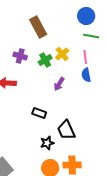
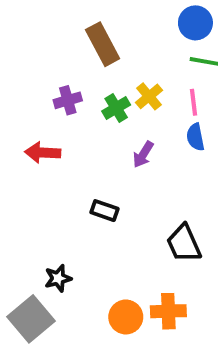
purple cross: (20, 56) -> (68, 100), turned -32
black trapezoid: (66, 130) -> (184, 243), moved
black star: (47, 143) -> (58, 278), moved

